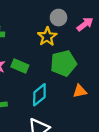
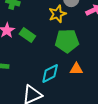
cyan diamond: (39, 95) -> (50, 74), moved

